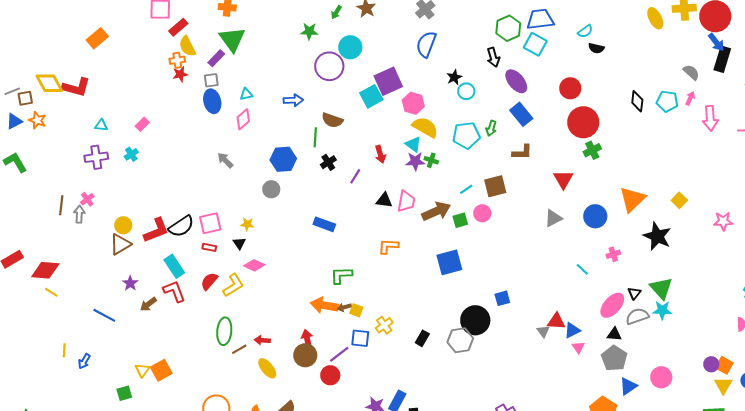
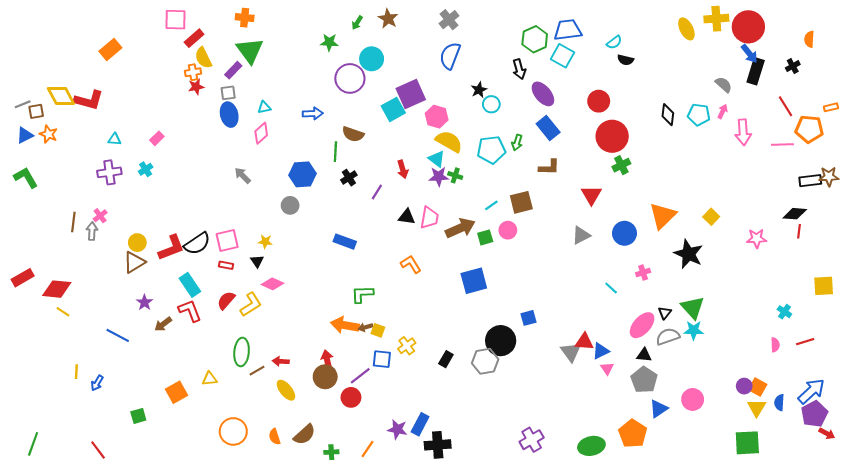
orange L-shape: (388, 246) -> (411, 264), turned 55
gray triangle: (543, 331) -> (571, 352), size x1.5
yellow triangle: (142, 370) -> (210, 379), moved, turned 49

